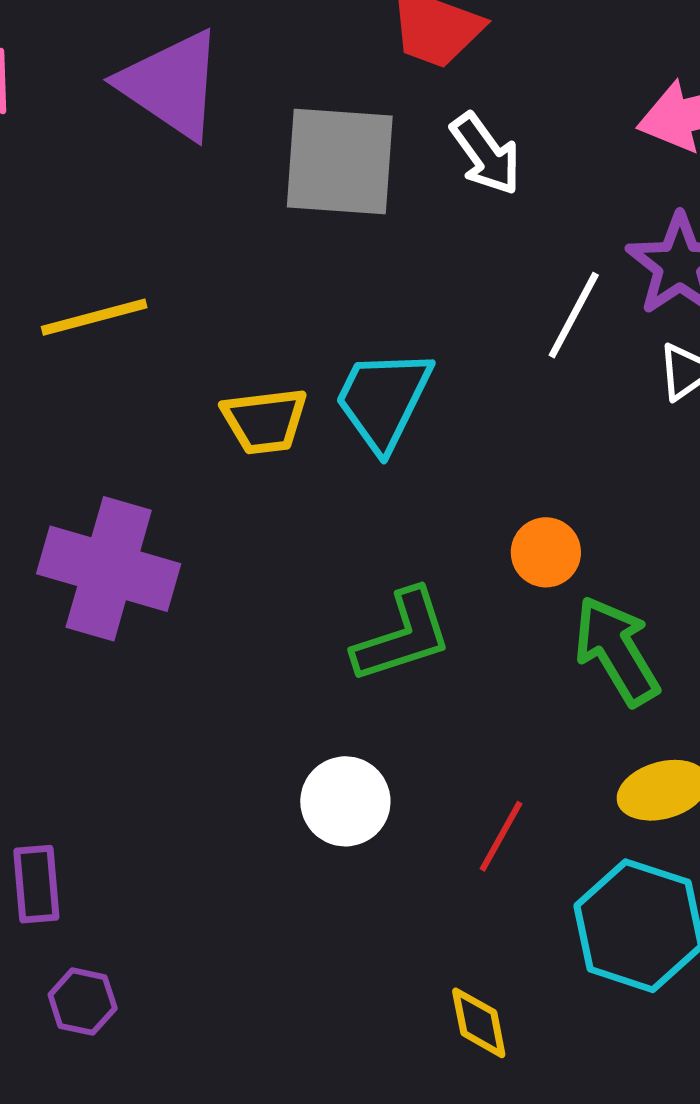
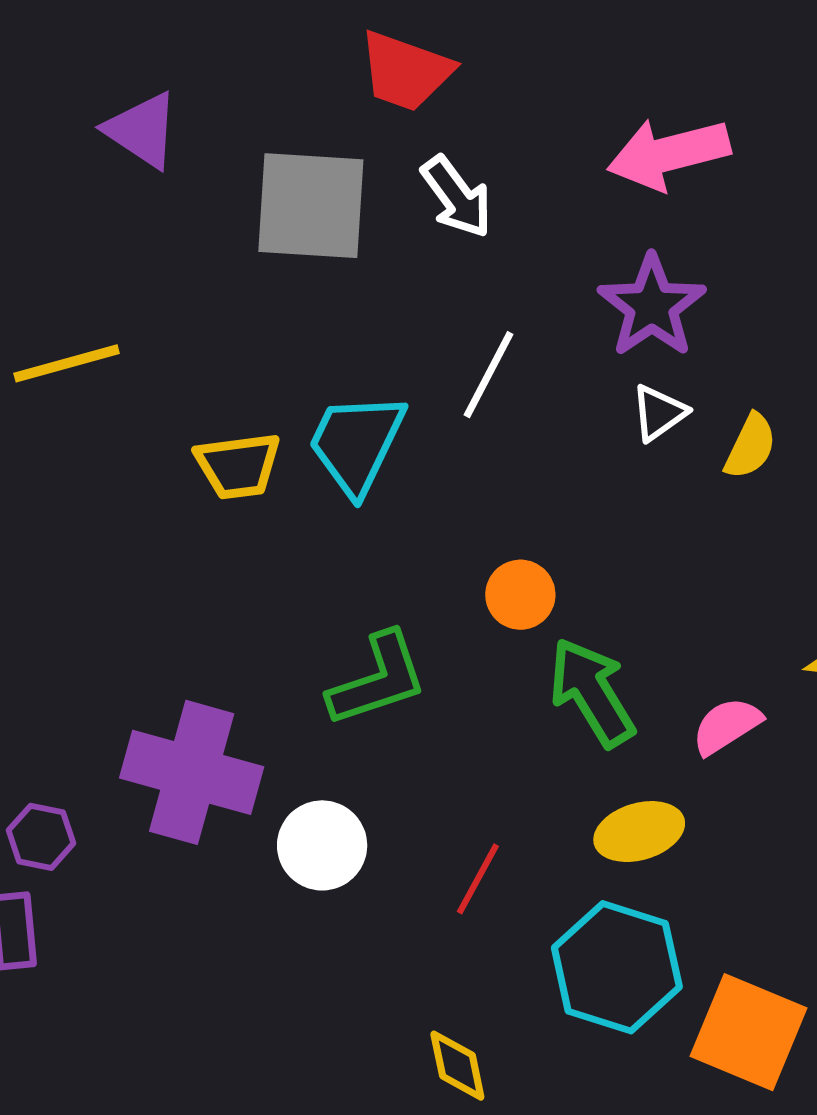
purple triangle: (172, 85) -> (142, 130), size x0.7
white line: (574, 315) -> (489, 375), moved
purple cross: (109, 569) -> (192, 772), moved
purple hexagon: (83, 1002) -> (41, 837), moved

